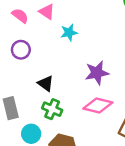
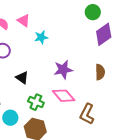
pink diamond: (98, 106) -> (64, 96), turned 35
green cross: (52, 109) -> (36, 102), moved

